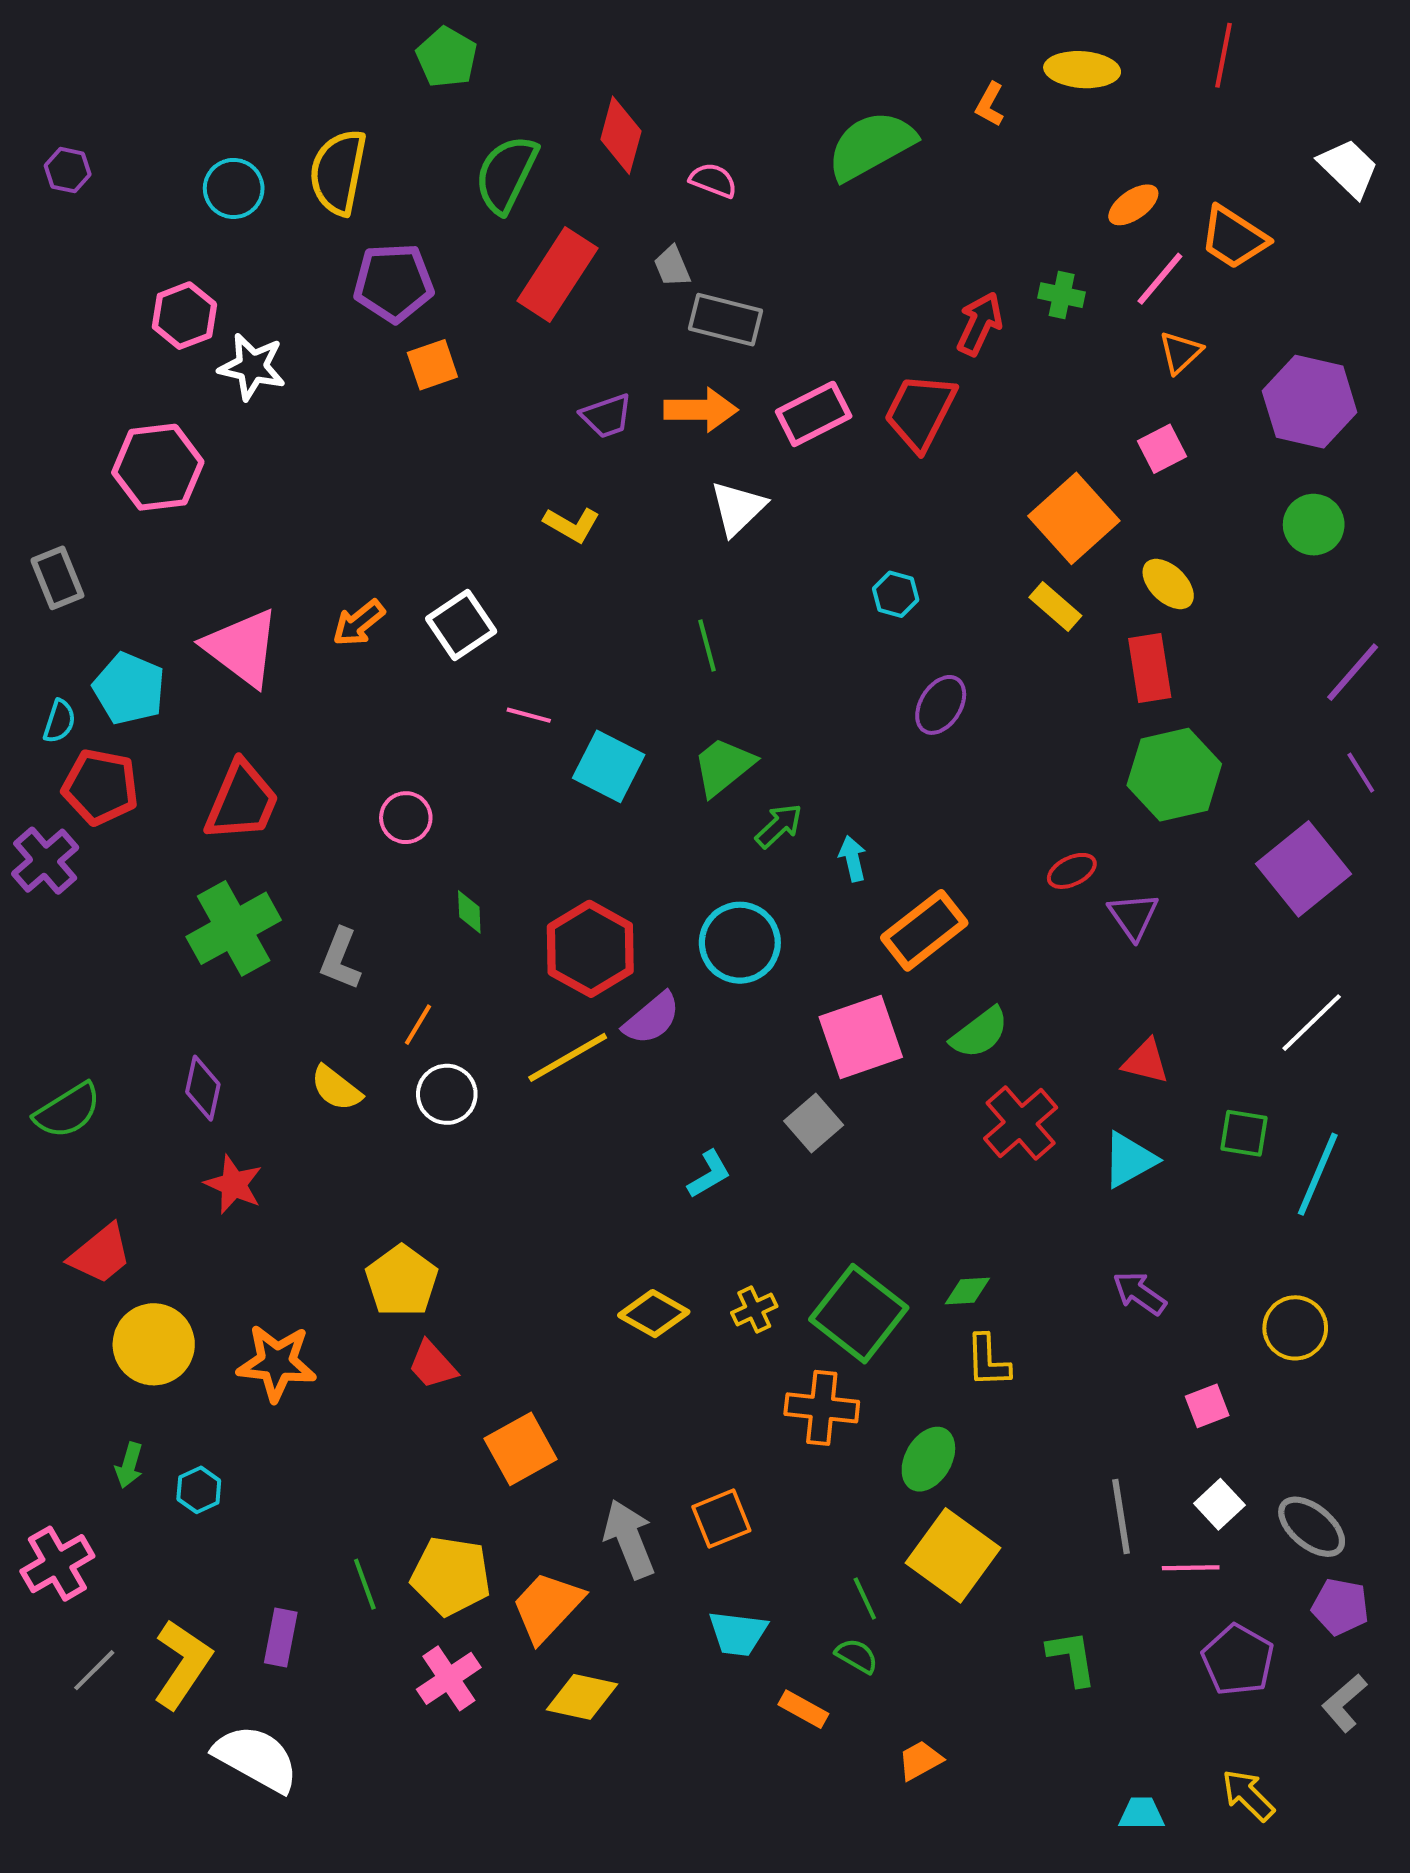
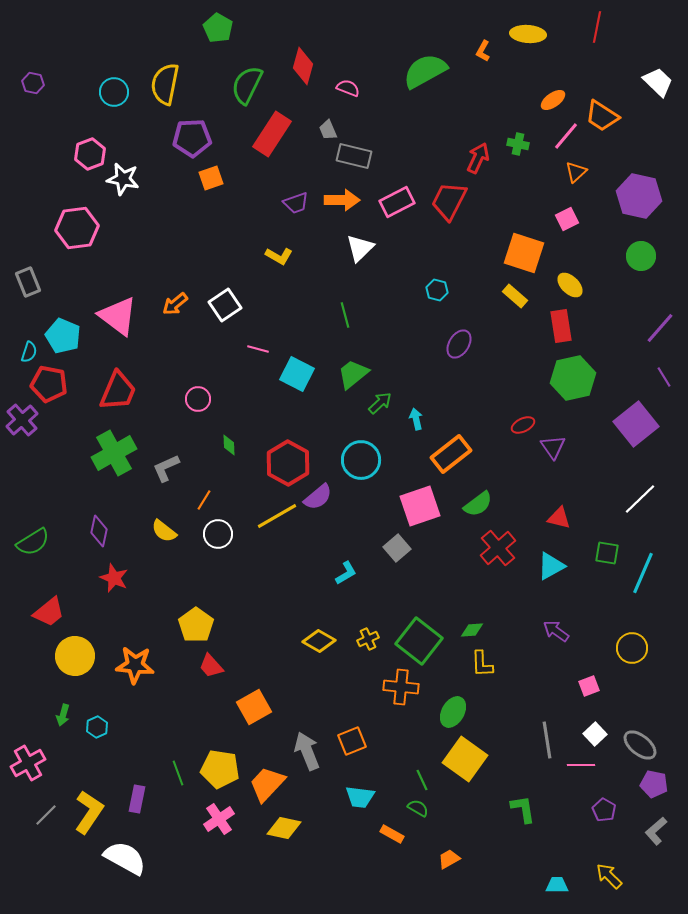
orange square: (1074, 518) -> (524, 253), turned -30
gray L-shape: (340, 959) -> (166, 468), turned 44
purple pentagon: (1238, 1660) -> (604, 810), size x0.7

